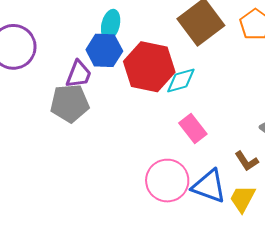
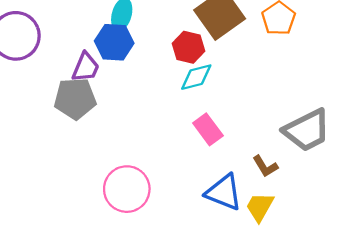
red hexagon: (149, 67) -> (188, 47), moved, size x0.6
pink circle: (167, 181) -> (127, 189), moved

